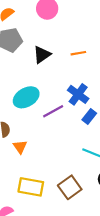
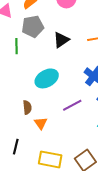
purple line: (53, 111) -> (72, 105), moved

